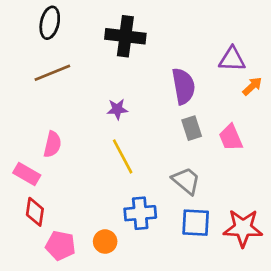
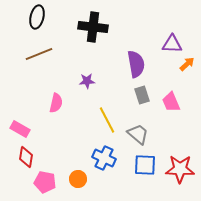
pink semicircle: (52, 144) -> (56, 103), moved
yellow line: (123, 156) -> (107, 120), moved
blue cross: (140, 213) -> (104, 158), turned 30

